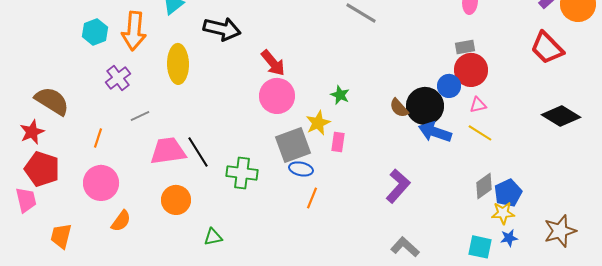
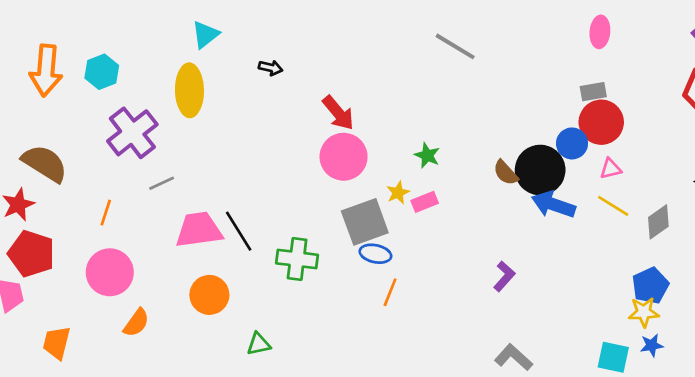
black arrow: (222, 29) -> (270, 68), size x0.5
orange arrow: (134, 31) -> (46, 70), moved
yellow ellipse: (178, 64) -> (189, 90), moved
purple cross: (118, 78) -> (132, 133), size x1.5
yellow star: (318, 123) -> (398, 193), size x0.7
pink rectangle: (338, 142) -> (425, 202), moved, turned 60
purple L-shape: (398, 186) -> (504, 276), size x0.7
gray diamond: (484, 186) -> (658, 222), moved

